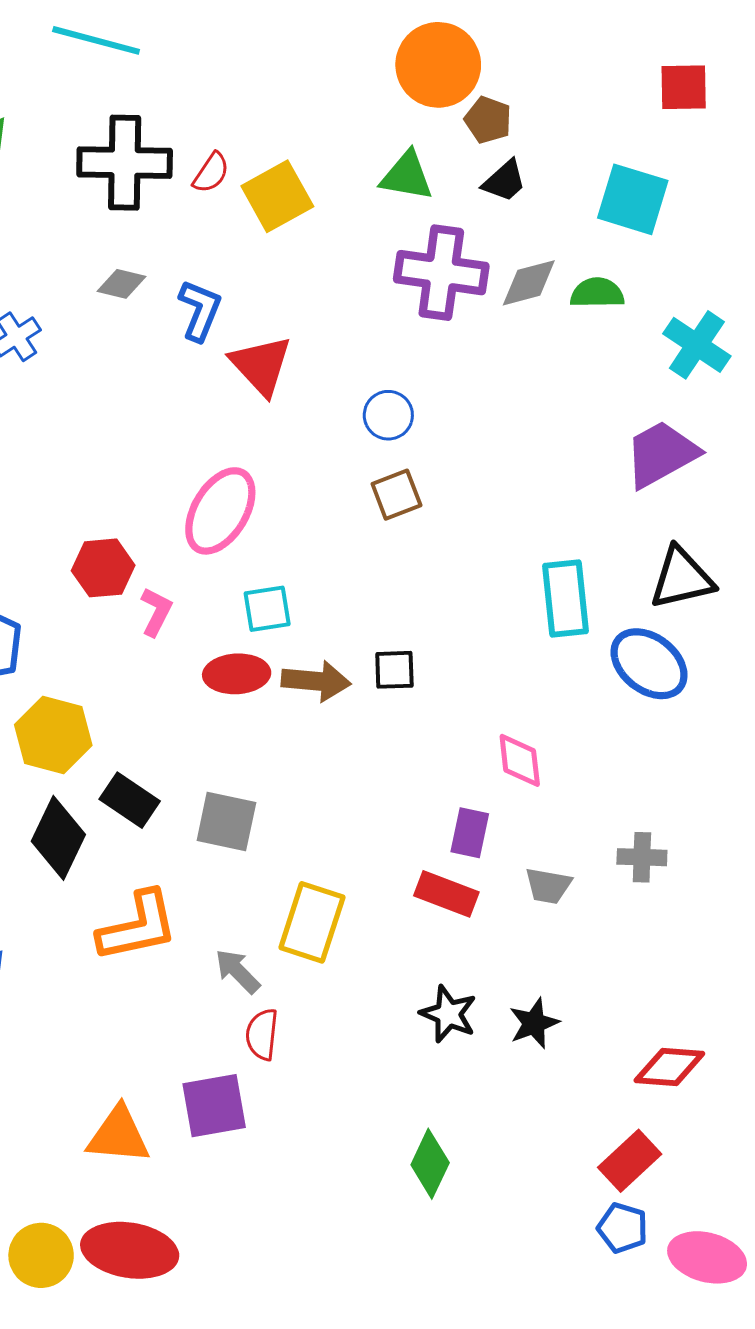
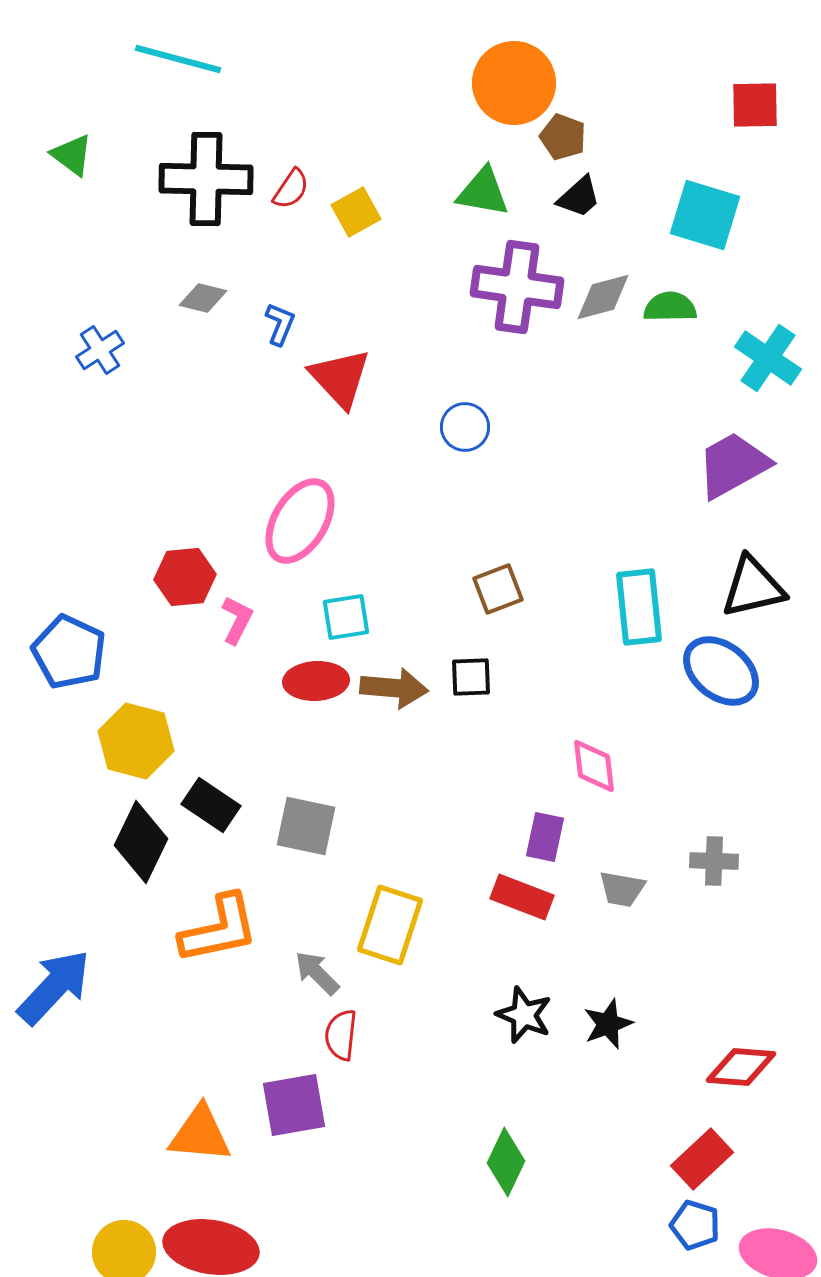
yellow square: (277, 196) -> (356, 212), size x0.7
blue L-shape: (200, 310) -> (280, 324), size x0.7
brown square: (396, 495) -> (498, 589), moved

